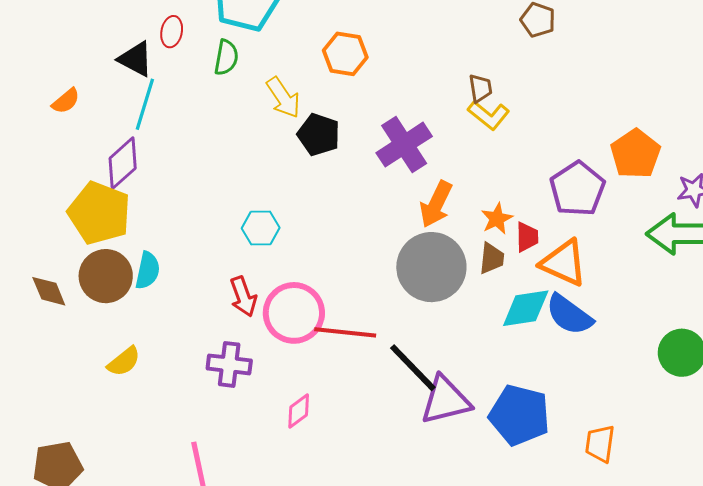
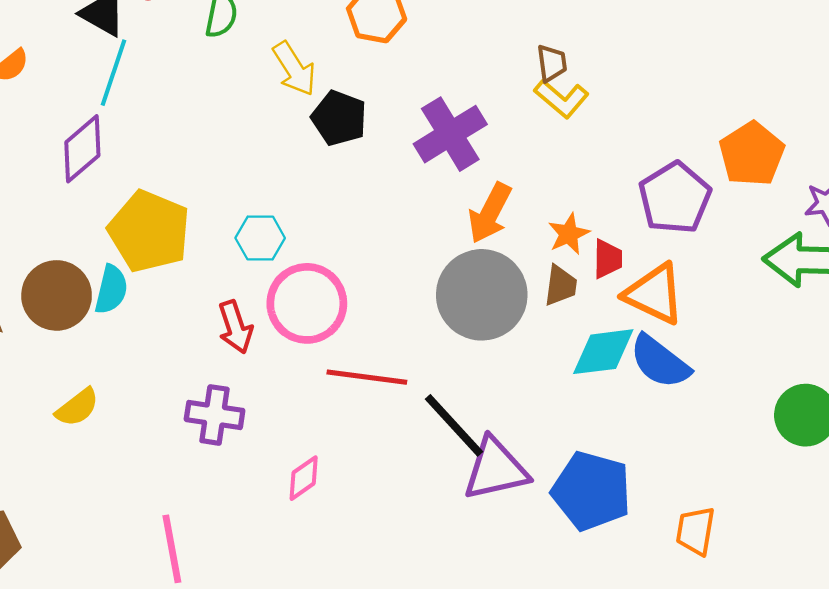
yellow pentagon: (99, 213) -> (149, 231), moved
pink circle: (294, 313) -> (307, 303), moved

